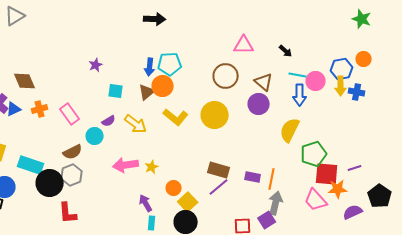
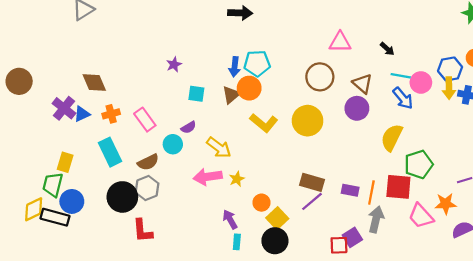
blue arrow: (300, 95) -> (403, 98), turned -40
yellow arrow: (136, 124) -> (219, 148), moved
cyan rectangle: (31, 165) -> (110, 152), moved, turned 45
red square: (327, 174) -> (398, 187), moved
purple square: (267, 220) -> (352, 237), moved

